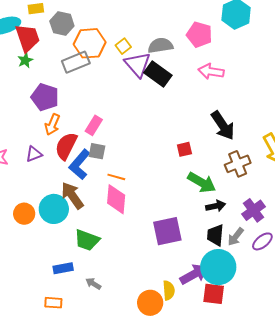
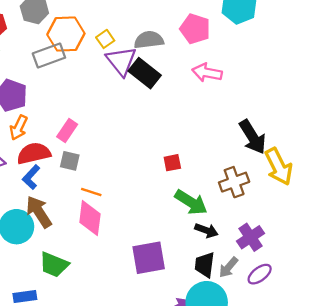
black arrow: (223, 125) -> (253, 137), moved
red semicircle: (66, 146) -> (34, 153), turned 48
blue L-shape: (80, 164) -> (31, 177), moved, size x0.7
black arrow: (216, 206) -> (206, 230), turned 30

